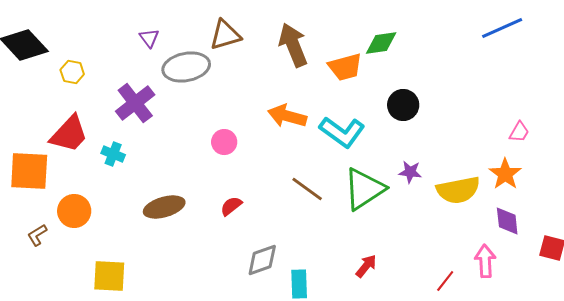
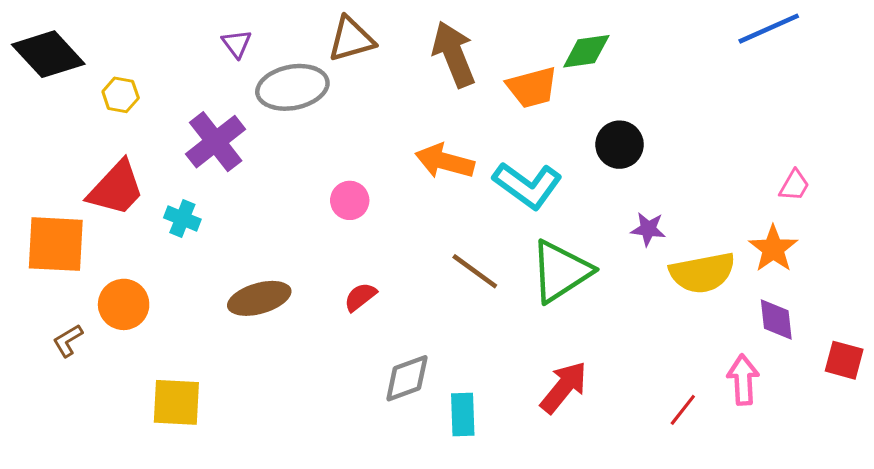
purple star: (410, 172) -> (648, 229), moved
red arrow: (366, 266) -> (564, 387), size x1.5

